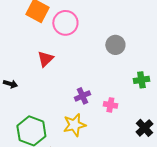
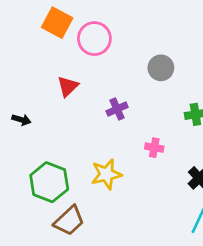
purple cross: (82, 96) -> (117, 109), moved

